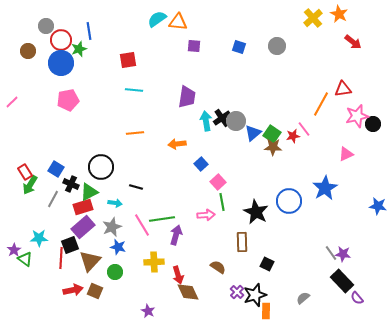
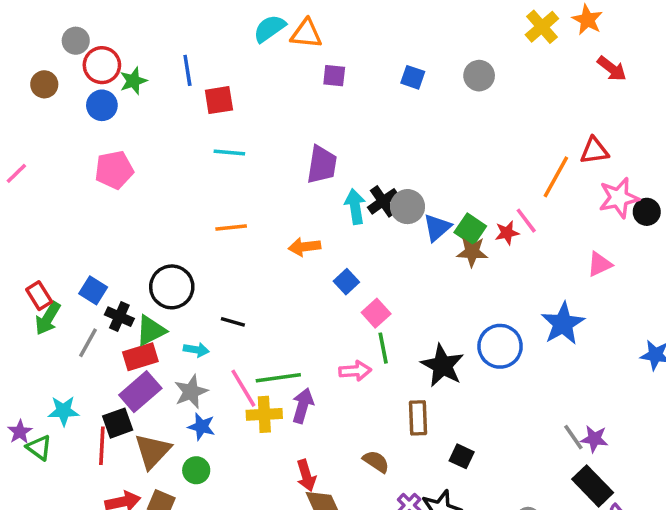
blue line: (89, 31) -> (187, 70), moved
blue circle: (61, 63) -> (102, 105), size x0.7
yellow cross: (154, 262) -> (264, 414), moved

